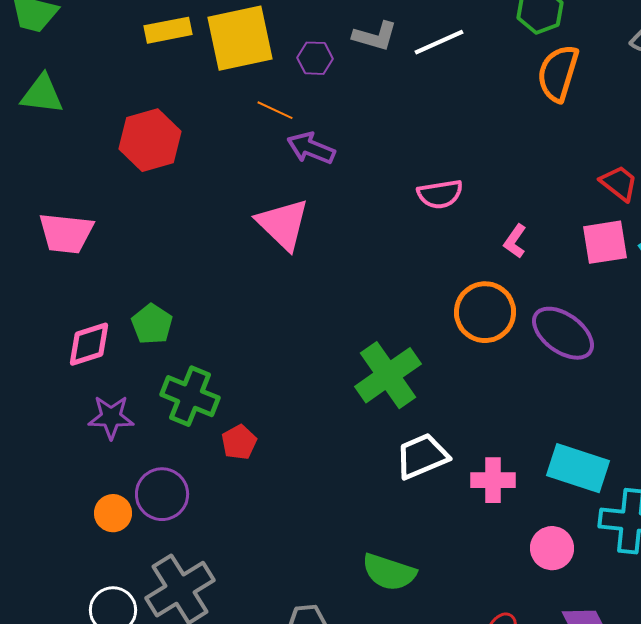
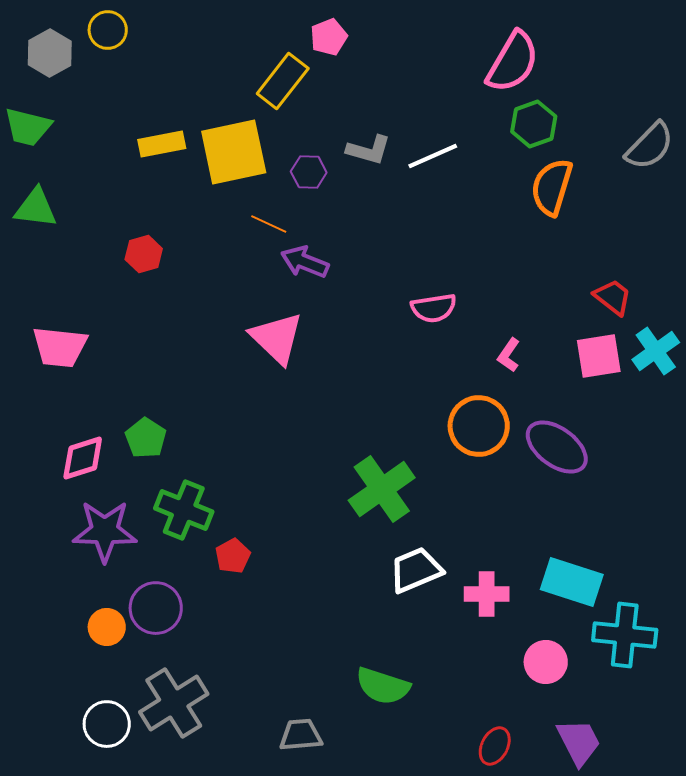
red hexagon: (150, 140) -> (144, 254), size x0.6
purple star: (111, 417) -> (105, 531), size x1.4

